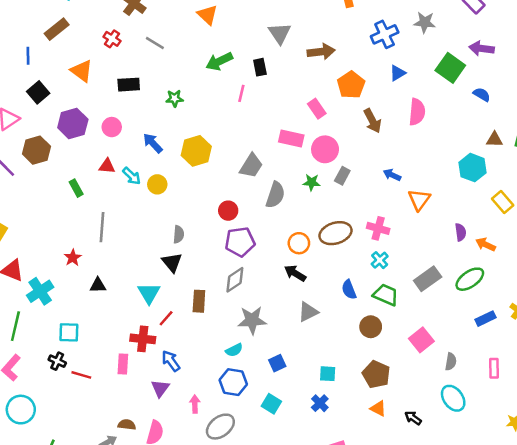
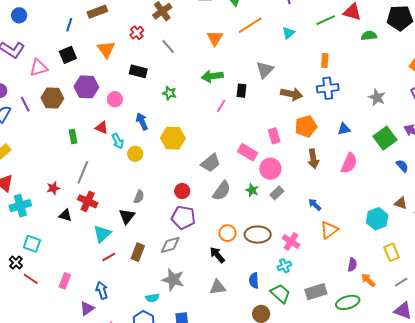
blue cross: (385, 34) -> (328, 88), moved
red cross: (143, 339) -> (88, 201), moved

